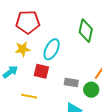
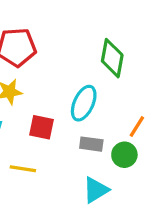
cyan ellipse: (52, 49) -> (84, 103), moved

